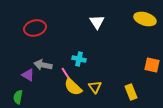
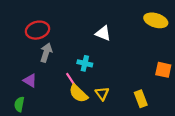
white triangle: (97, 22) -> (103, 33), moved, turned -35
gray arrow: (43, 65) -> (46, 53), moved, turned 96

